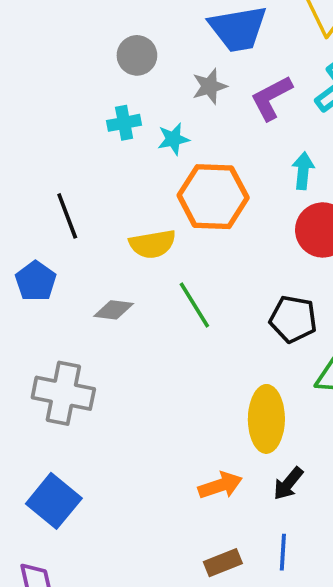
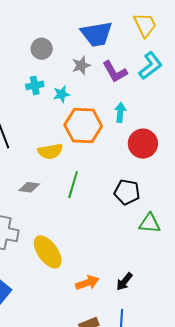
purple L-shape: (271, 98) -> (115, 72), turned -92
cyan arrow: (303, 171) -> (120, 112), moved
green line: (194, 305) -> (73, 185), turned 48
yellow ellipse: (266, 419) -> (48, 252), moved, turned -36

